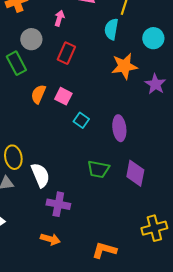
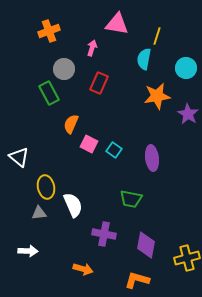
pink square: (63, 96) -> (89, 144), moved
purple diamond: (135, 173) -> (146, 245), moved
purple cross: (58, 204) -> (104, 234), moved

